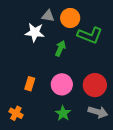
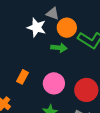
orange circle: (70, 18) -> (67, 28), moved
green arrow: (60, 48) -> (59, 48), turned 63

